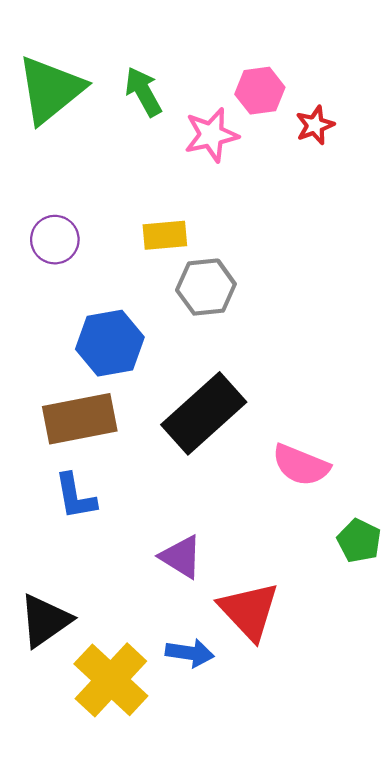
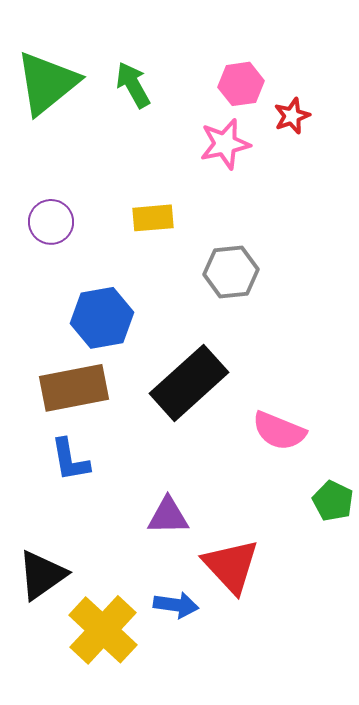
pink star: (211, 135) -> (225, 144), moved
gray hexagon: (206, 287) -> (231, 272), moved
purple triangle: (181, 557) -> (168, 516), turned -33

